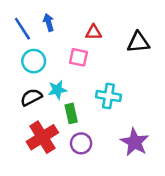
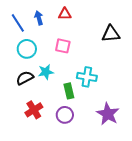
red triangle: (94, 32) -> (65, 14), moved
green rectangle: (71, 113) -> (69, 91), moved
red cross: (42, 137) -> (34, 110), size x0.7

